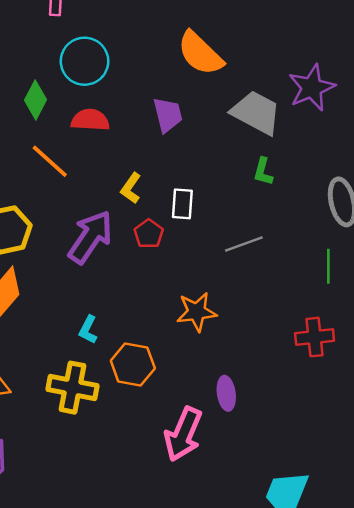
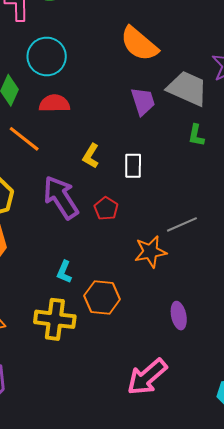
purple trapezoid: (168, 115) -> (143, 101), moved
red pentagon: (149, 234) -> (106, 209), moved
purple arrow: (90, 237) -> (61, 197), turned -63
gray line: (244, 244) -> (182, 224), moved
pink arrow: (183, 434) -> (147, 377), moved, turned 30

